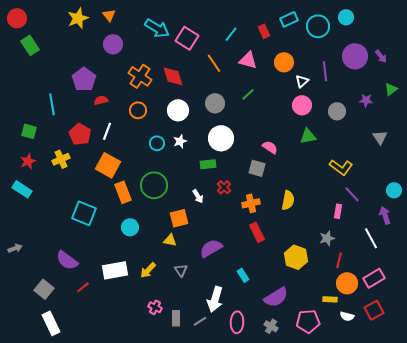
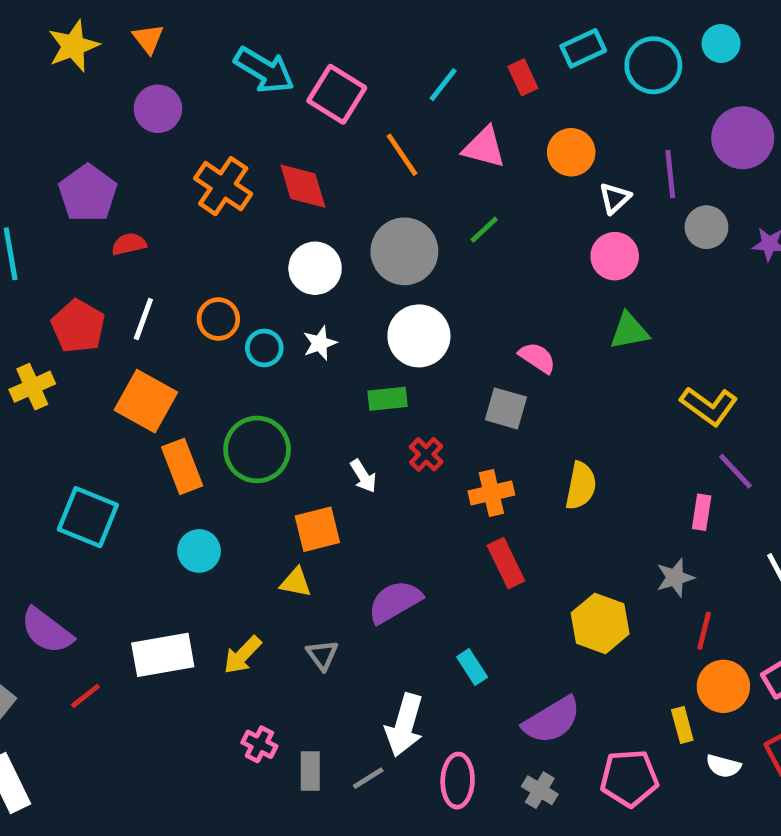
gray circle: (215, 103) -> (404, 251), size x1.4
orange circle: (138, 110) -> (218, 319), moved
gray circle: (337, 111) -> (706, 227), moved
yellow rectangle: (330, 299) -> (682, 725), turned 72

